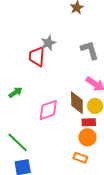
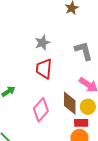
red trapezoid: (37, 56) -> (44, 69), moved
pink diamond: (48, 110) -> (41, 110), turned -30

